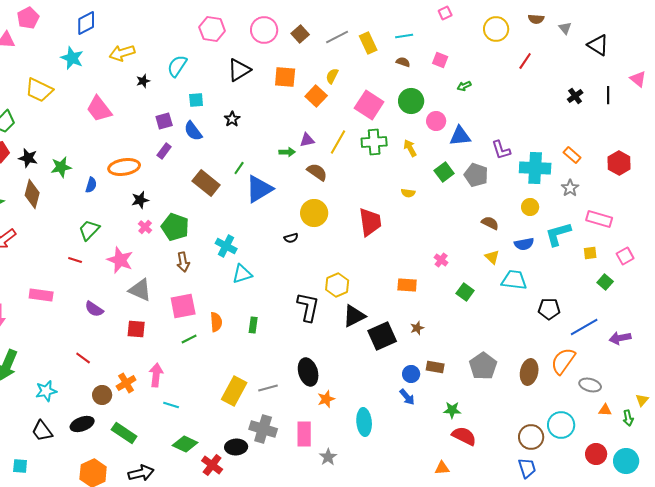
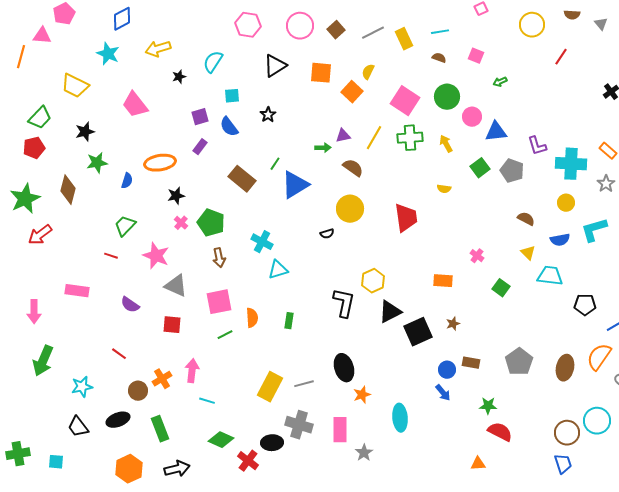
black star: (28, 158) -> (85, 132), moved, turned -30
green rectangle: (124, 433) -> (160, 429), turned 35

